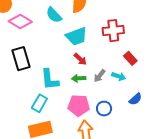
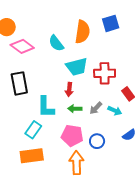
red cross: (113, 31) -> (105, 73), moved
red arrow: (80, 59) -> (69, 90), moved, turned 48

